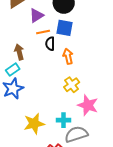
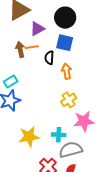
orange line: (43, 32) -> (32, 47), moved
brown arrow: (19, 52) -> (20, 50), moved
pink star: (88, 105) -> (84, 121), turned -30

